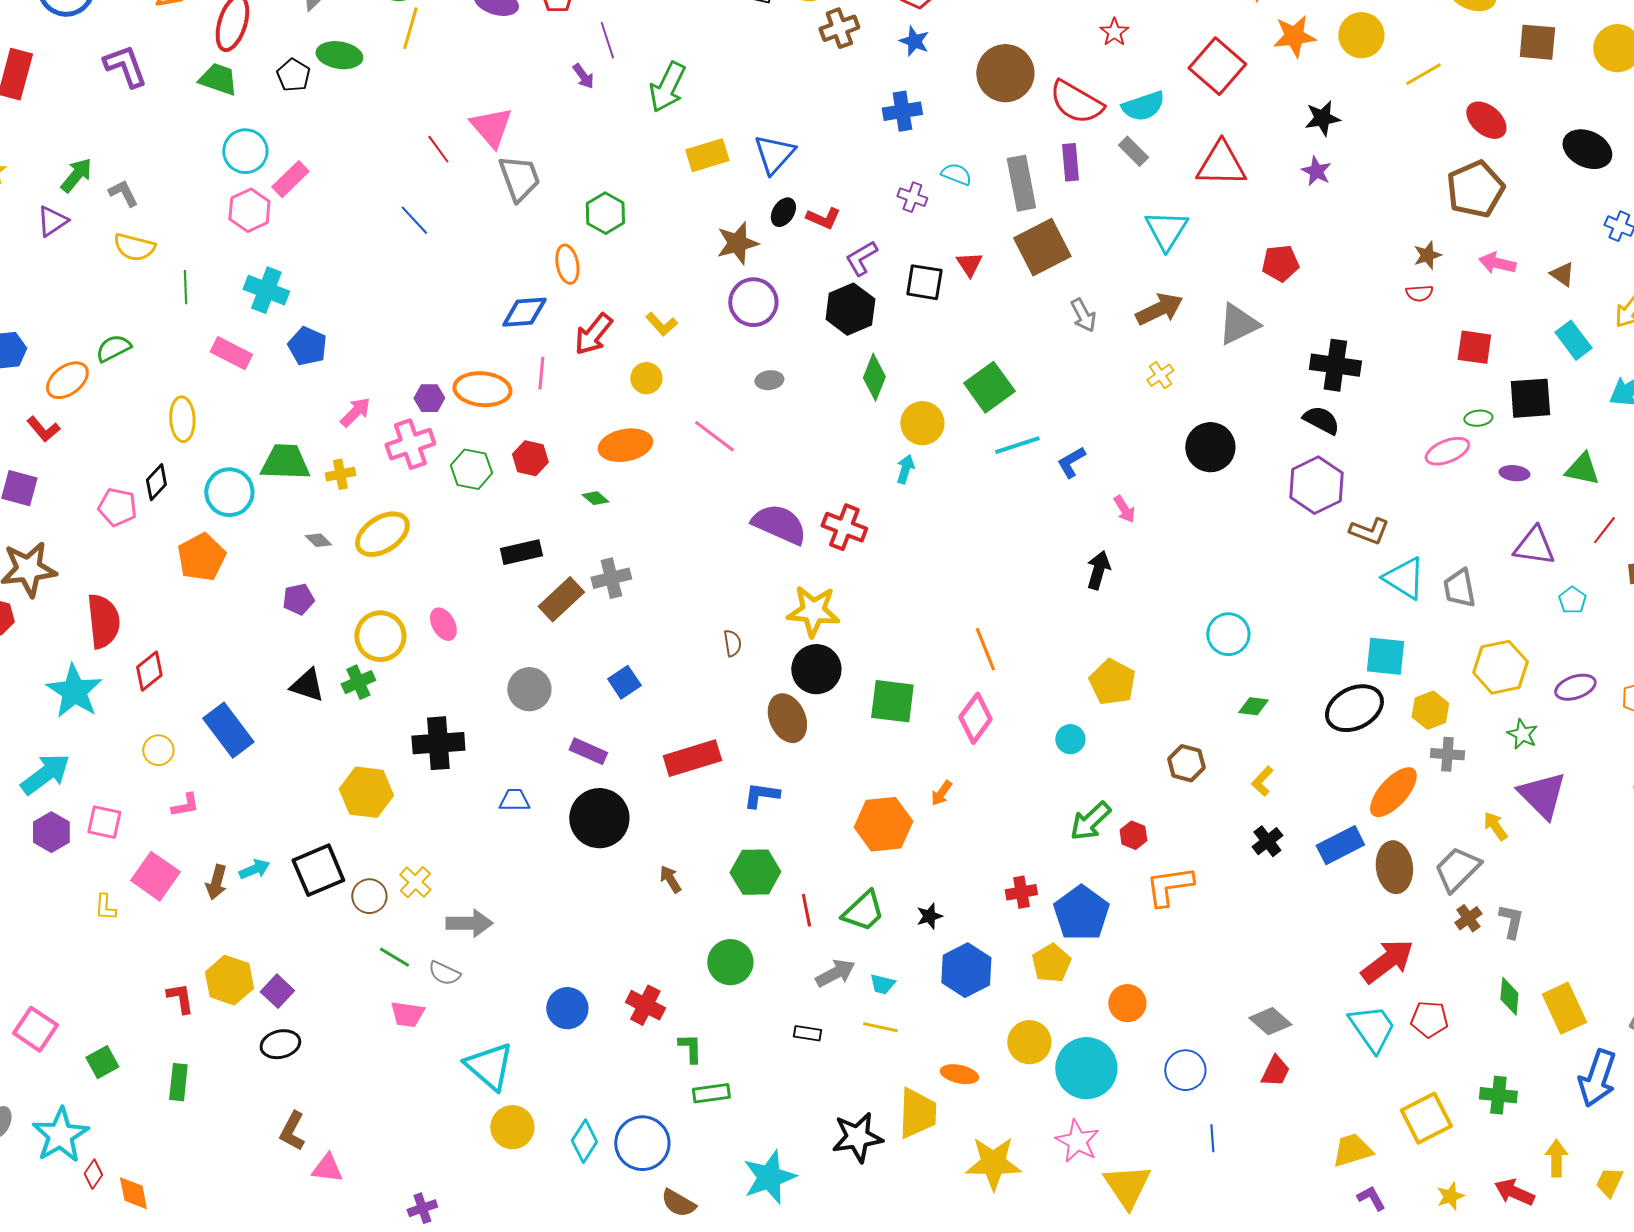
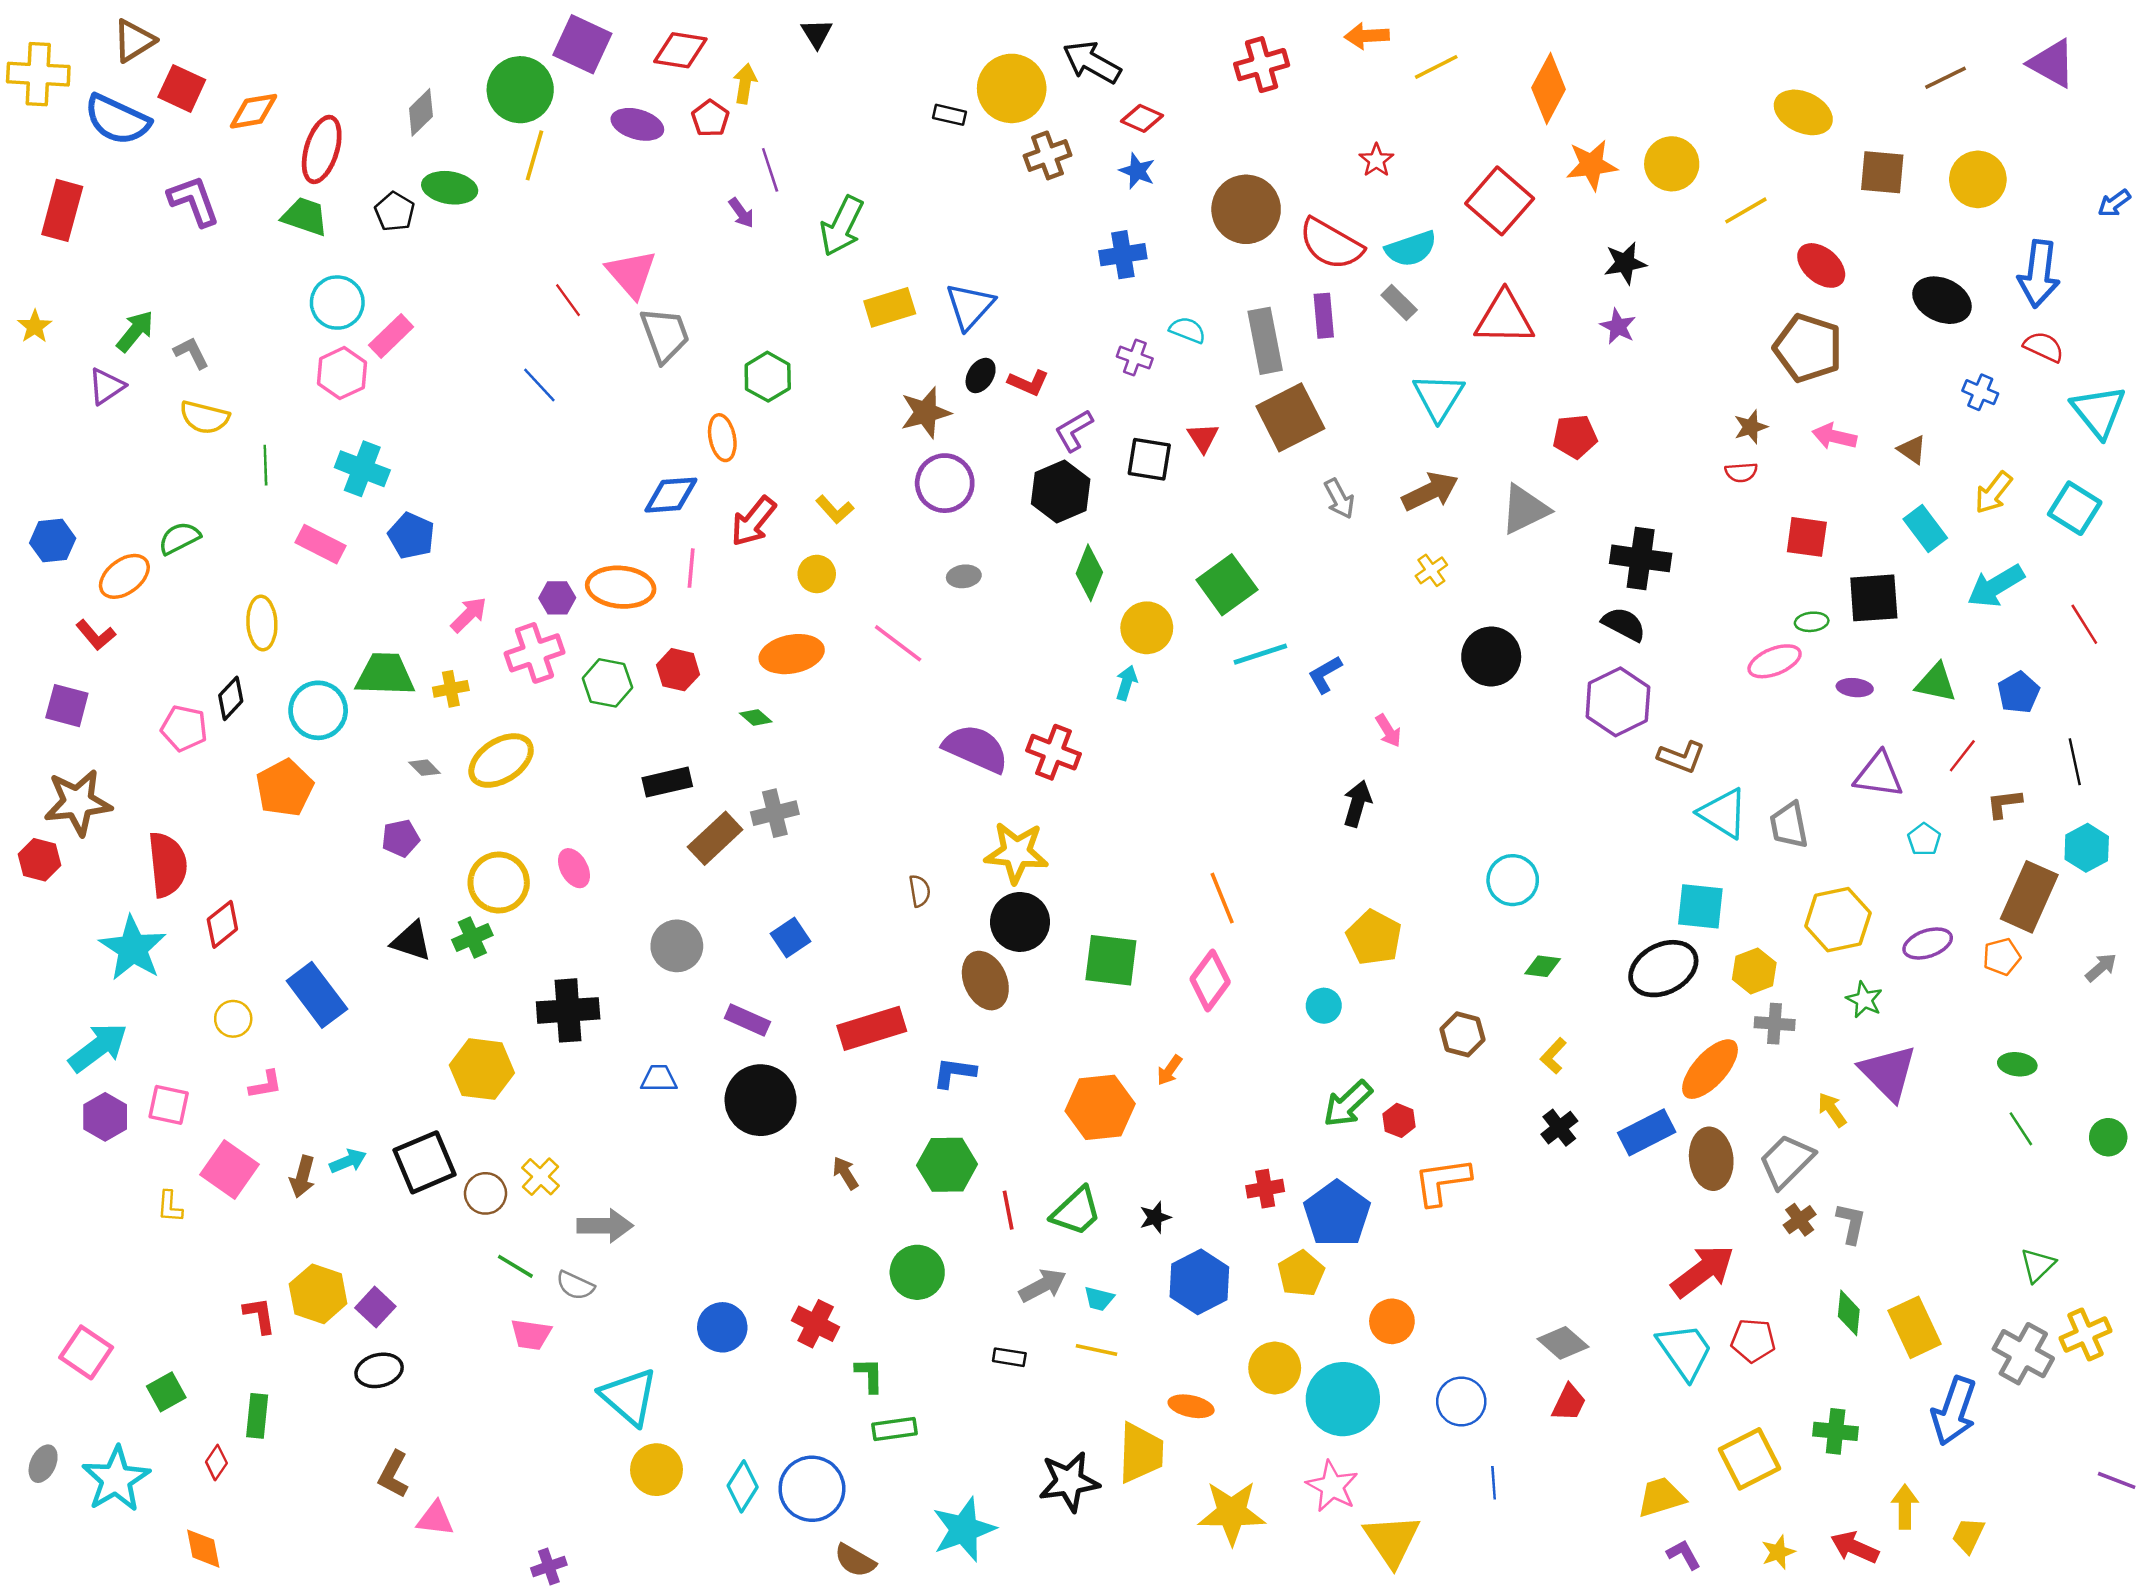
brown pentagon: (1475, 189) -> (1808, 348), turned -30
red diamond: (93, 1174) -> (216, 1462), moved

